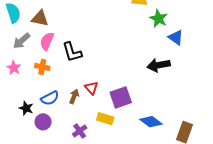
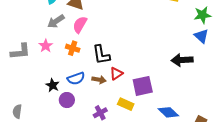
green star: (159, 19) -> (202, 15), moved, turned 30
black L-shape: (72, 52) -> (101, 55), moved
red triangle: (91, 88) -> (116, 74), turned 32
brown arrow: (74, 96) -> (99, 80), turned 72

